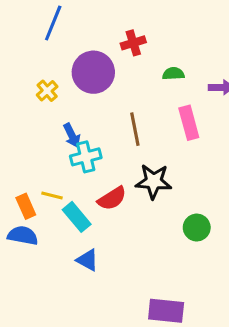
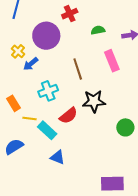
blue arrow: (72, 135) -> (31, 64), moved, turned 84
orange rectangle: (26, 206) -> (13, 103), moved
blue semicircle: (23, 236) -> (14, 147), turned -36

